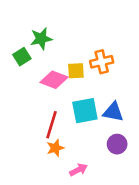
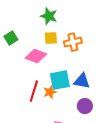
green star: (41, 39) -> (49, 16), moved, turned 30
yellow square: (76, 71) -> (51, 38), moved
orange star: (55, 148) -> (50, 92), moved

